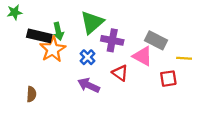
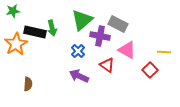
gray rectangle: (156, 40) -> (118, 24), moved
orange star: (53, 49) -> (16, 44), moved
red square: (168, 79) -> (150, 70), turned -35

